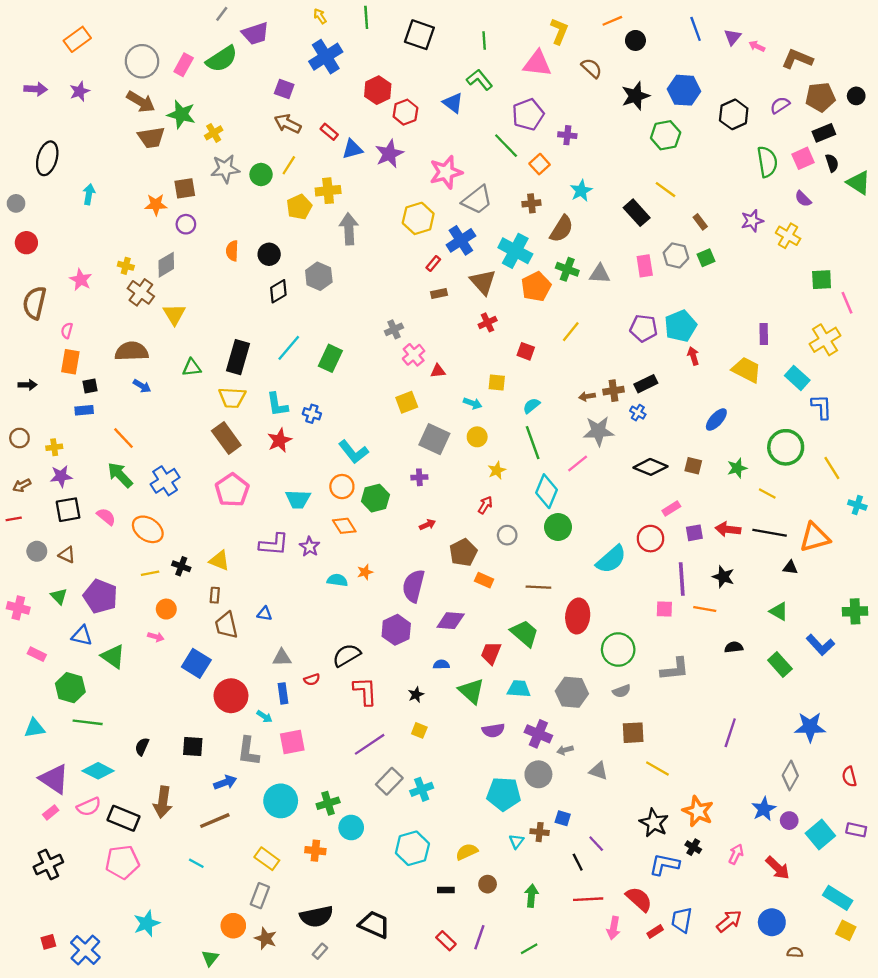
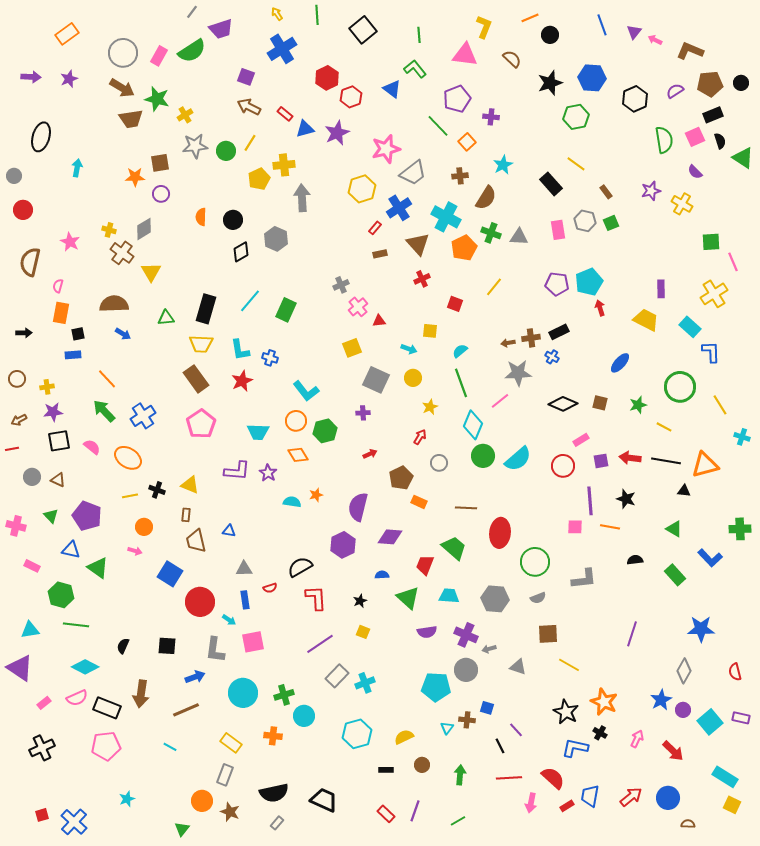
black square: (419, 35) -> (363, 30), turned 32
cyan semicircle: (611, 559) -> (518, 459), moved
purple triangle: (54, 779) -> (20, 668), moved
cyan star: (147, 923) -> (127, 799), size x0.7

